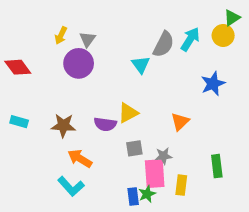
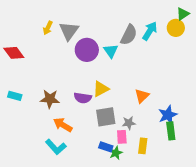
gray triangle: (87, 39) -> (69, 31), size x1.5
purple circle: (79, 63) -> (87, 50), moved
blue star: (213, 84) -> (168, 115), moved
gray square: (134, 148) -> (106, 117), size x1.5
pink rectangle: (155, 174) -> (122, 137), size x0.6
blue rectangle: (133, 196) -> (106, 147), moved, turned -64

